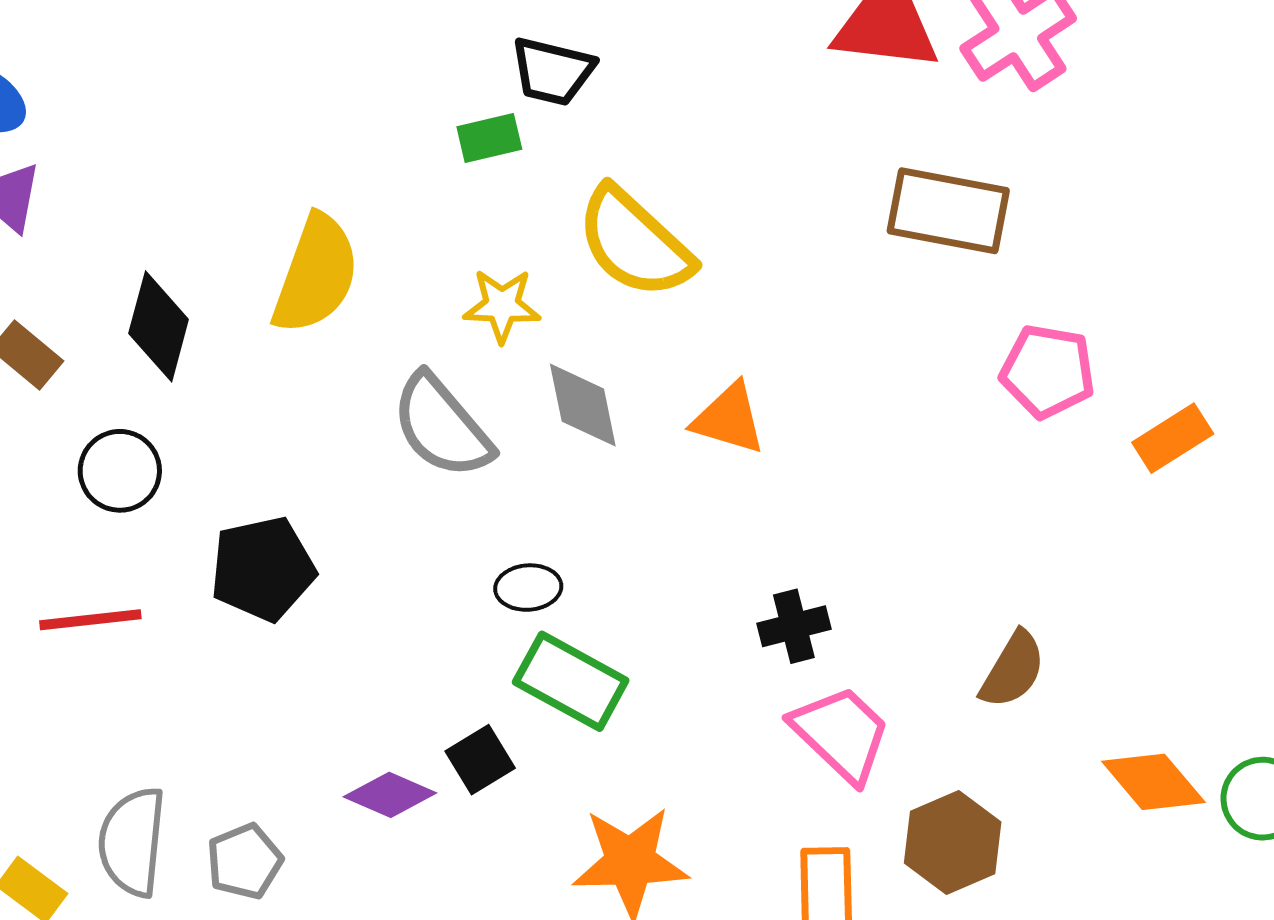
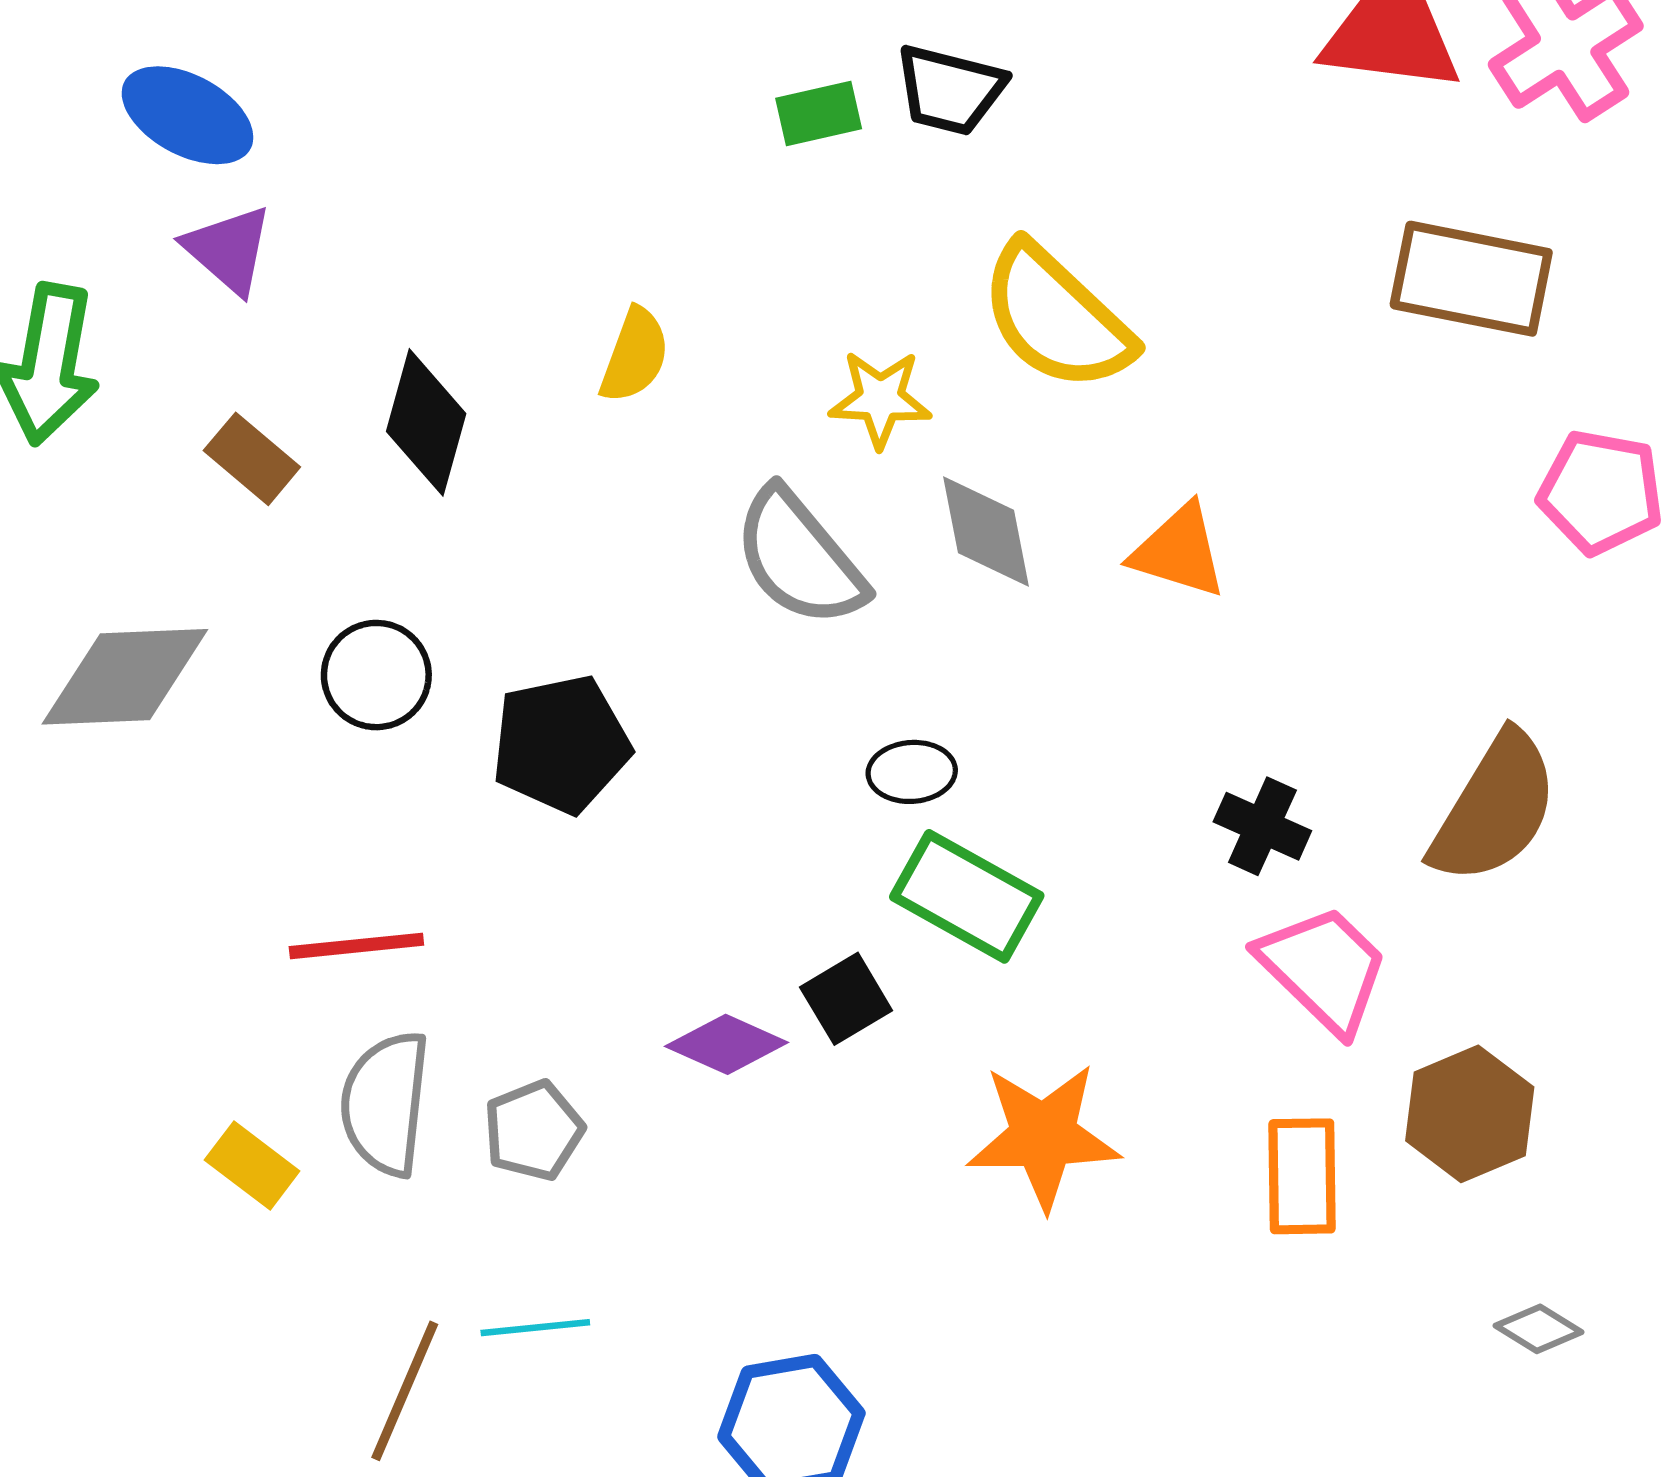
green rectangle: (489, 138) -> (819, 113), moved
yellow semicircle: (316, 274) -> (635, 355), size x0.6
black circle: (120, 471) -> (376, 675), moved
red line: (90, 620) -> (356, 946), moved
black cross: (794, 626) -> (1262, 826), turned 38
brown semicircle: (1013, 670) -> (1494, 808), moved, size x1.5

